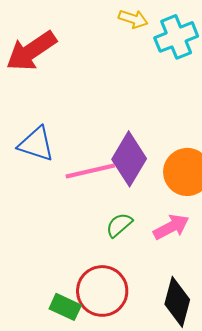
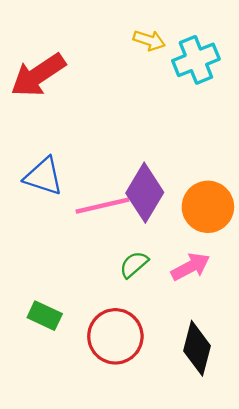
green rectangle: (65, 307) -> (45, 316), moved

